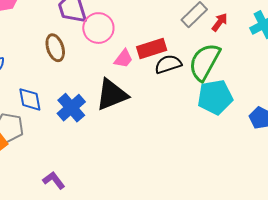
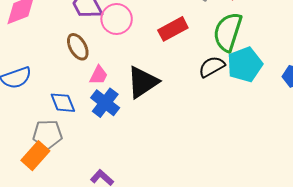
pink trapezoid: (123, 59) -> (99, 75), moved
black semicircle: (168, 64) -> (212, 67), moved

